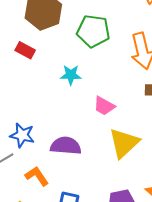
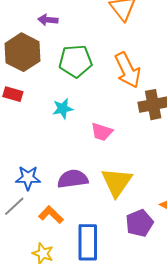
yellow triangle: (124, 143) -> (117, 182), moved

